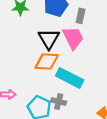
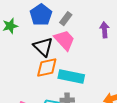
gray rectangle: (81, 16) -> (66, 19), turned 40

